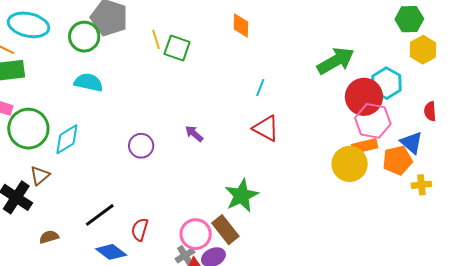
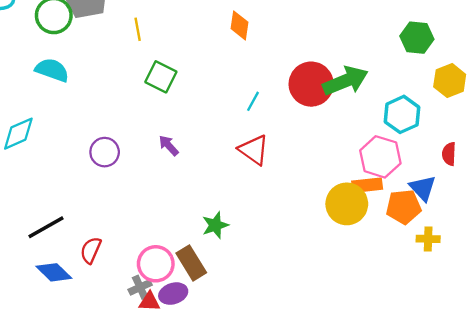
green hexagon: (409, 19) -> (417, 38), moved
green square: (177, 48) -> (161, 77), moved
red circle: (364, 97) -> (311, 84), moved
green star: (242, 196) -> (215, 225), size x0.7

